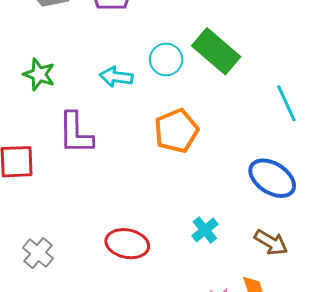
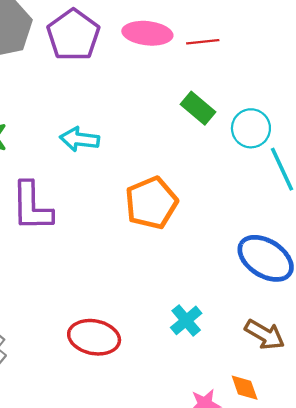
green rectangle: (216, 51) -> (198, 108), size x0.6
cyan circle: (166, 59) -> (251, 128), moved

